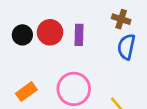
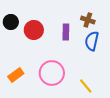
black circle: (22, 35) -> (11, 22), moved
purple rectangle: (79, 35) -> (66, 32), moved

